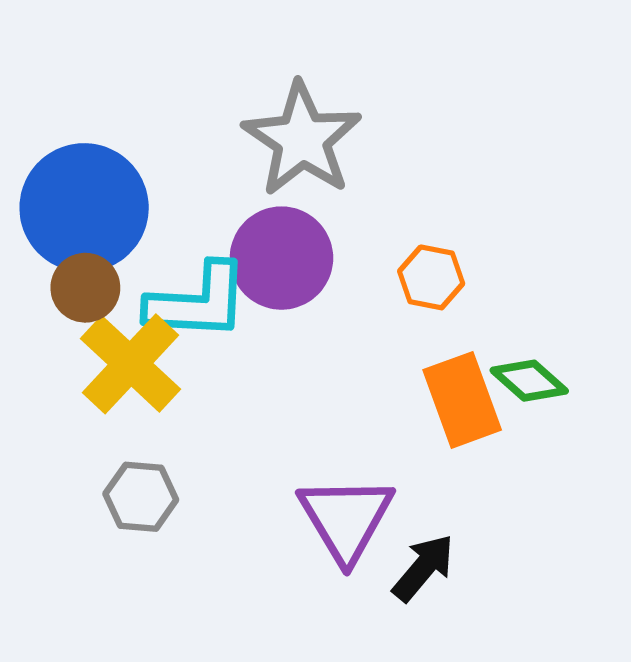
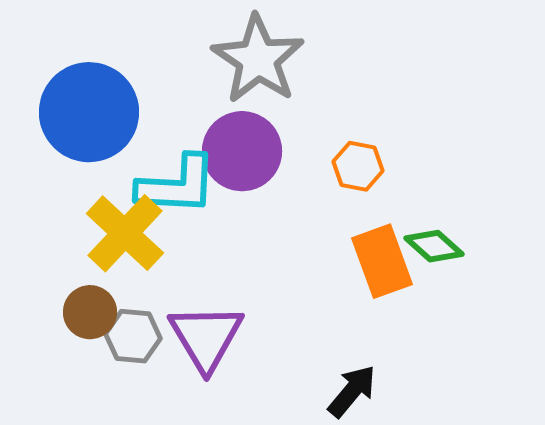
brown circle: (85, 288) -> (90, 312), moved
purple triangle: (346, 519) -> (206, 337), moved

